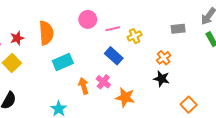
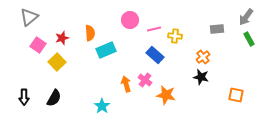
orange semicircle: (46, 33) -> (90, 33), size x0.7
yellow cross: (135, 36) -> (175, 36), turned 32
cyan rectangle: (63, 62) -> (106, 50), moved
orange square: (189, 105) -> (236, 95), moved, turned -35

